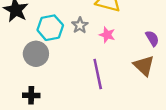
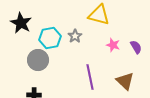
pink star: (107, 35) -> (113, 45), moved
brown triangle: (144, 66) -> (125, 81), moved

